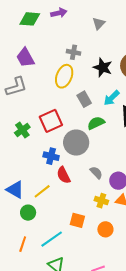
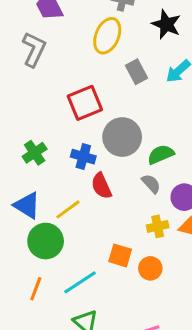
gray L-shape: (16, 87) -> (34, 49), turned -50
green semicircle: (96, 123) -> (161, 154), moved
green cross: (22, 130) -> (35, 153), moved
yellow cross: (101, 201) -> (158, 226), turned -32
green circle: (28, 213) -> (46, 241), size x1.5
orange circle: (105, 229) -> (150, 268), moved

